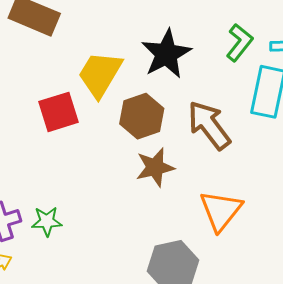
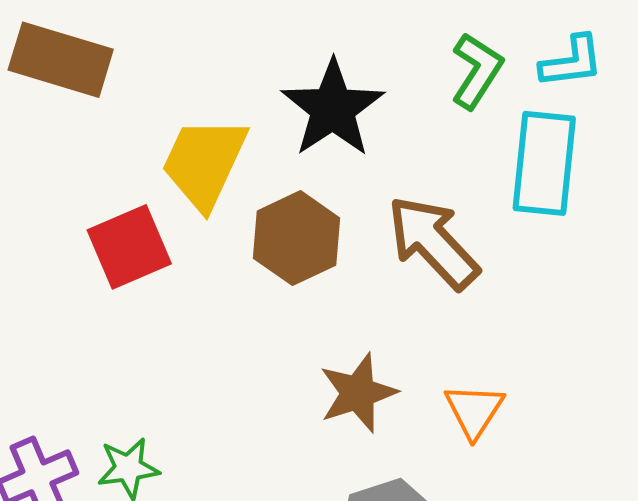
brown star: (155, 167) -> (358, 393), moved
orange triangle: (221, 211) -> (474, 411), size x0.7

